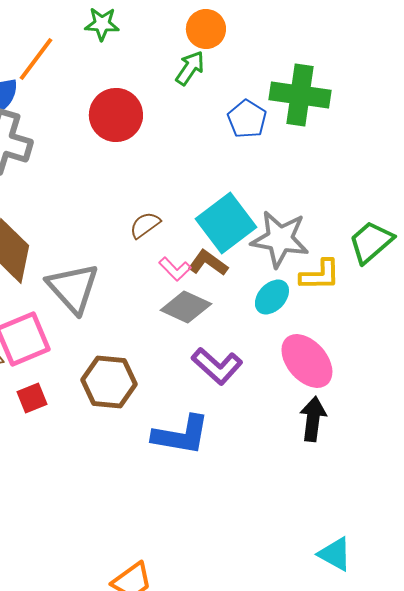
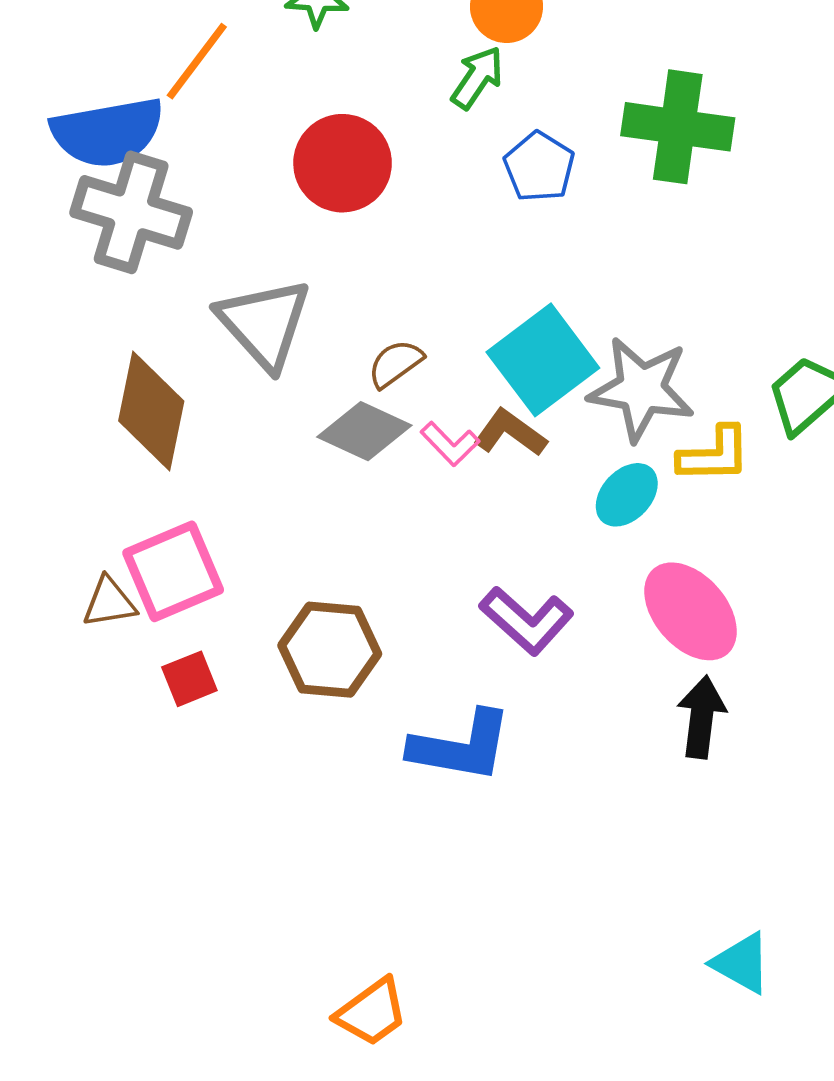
blue pentagon: (247, 119) -> (539, 167), moved
gray triangle: (73, 288) -> (264, 324), moved
gray diamond: (186, 307) -> (364, 431), moved

